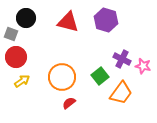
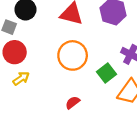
orange circle: (62, 77) -> (73, 55), moved

